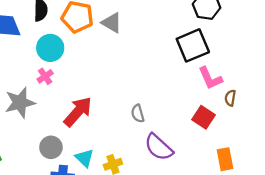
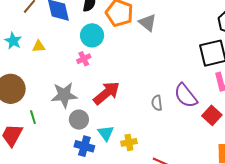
gray star: (20, 103) -> (64, 95), moved
purple semicircle: (159, 147) -> (186, 96), moved

